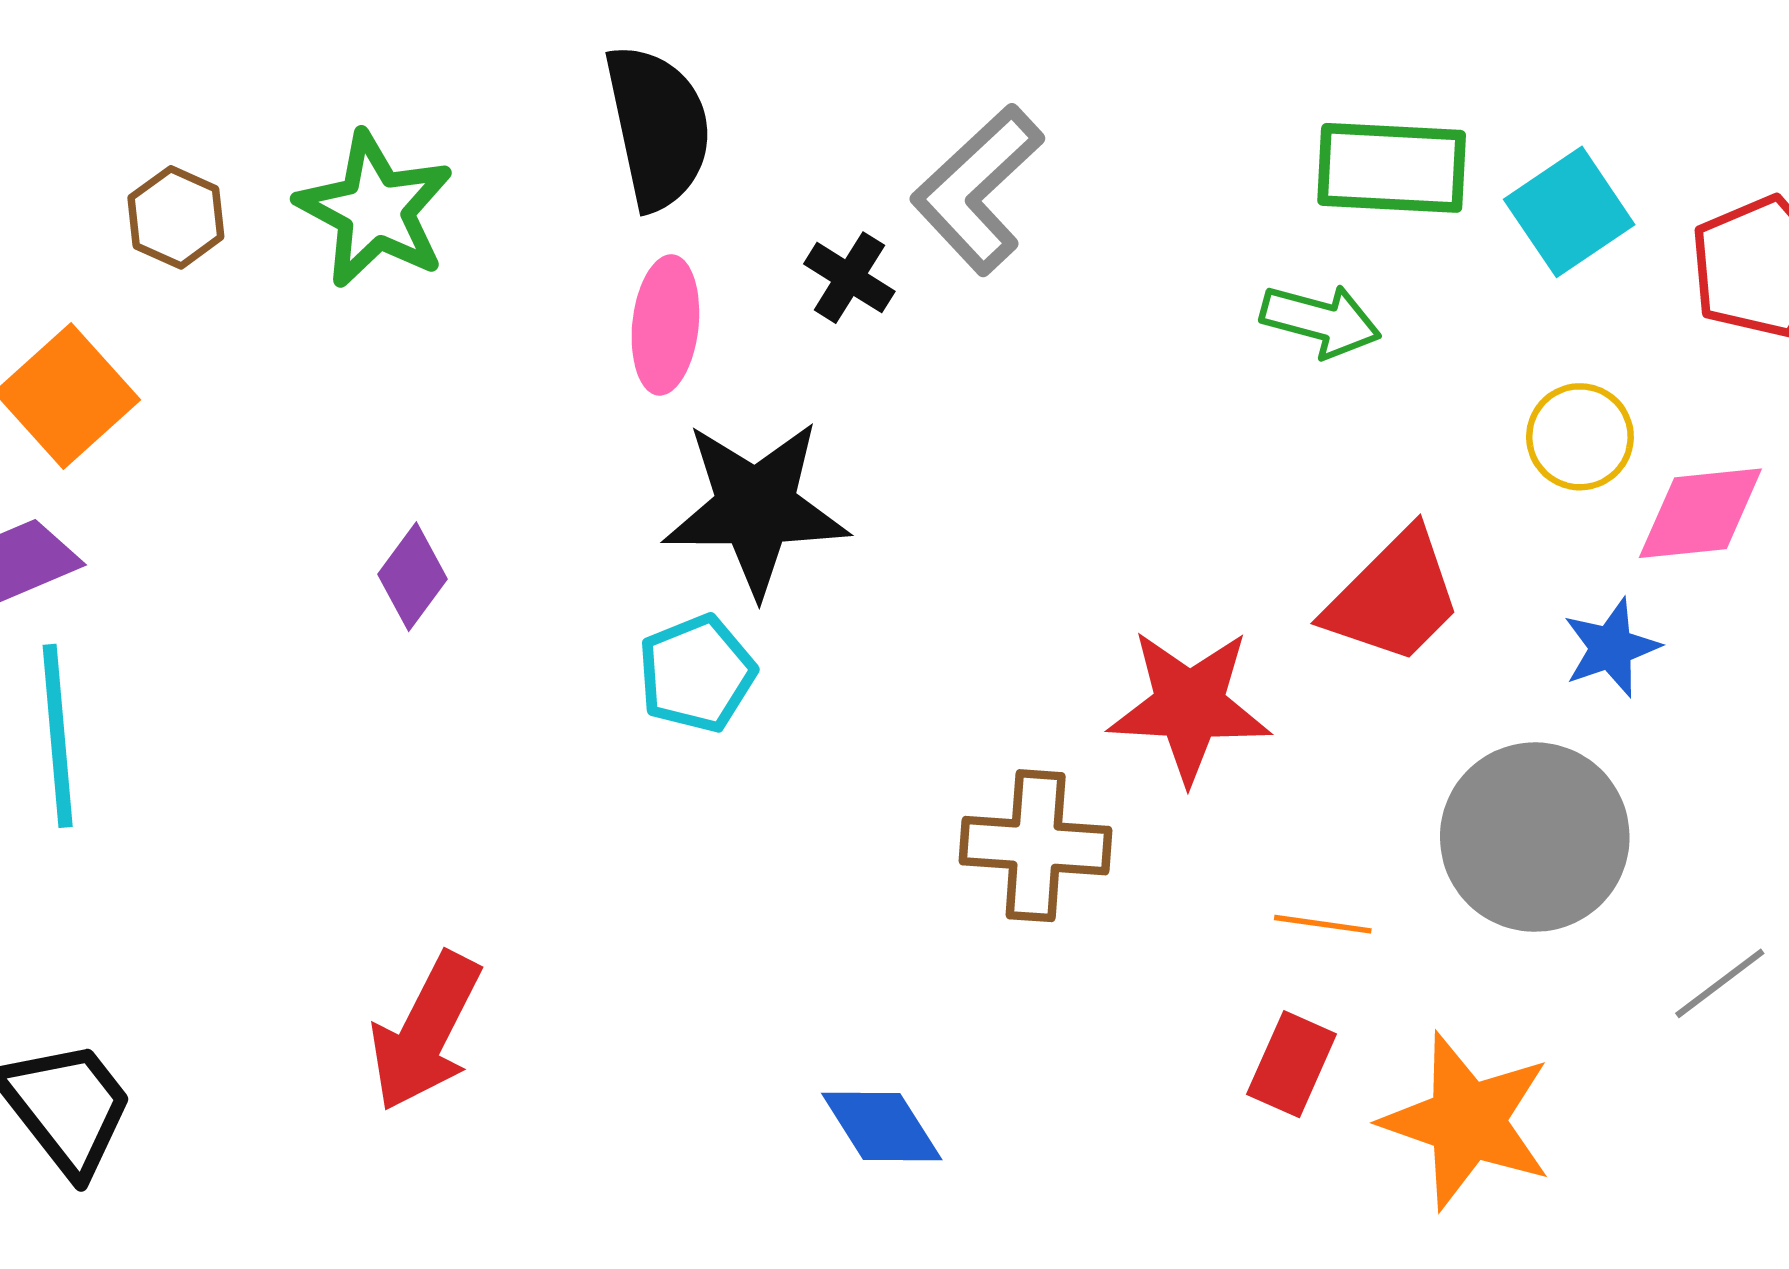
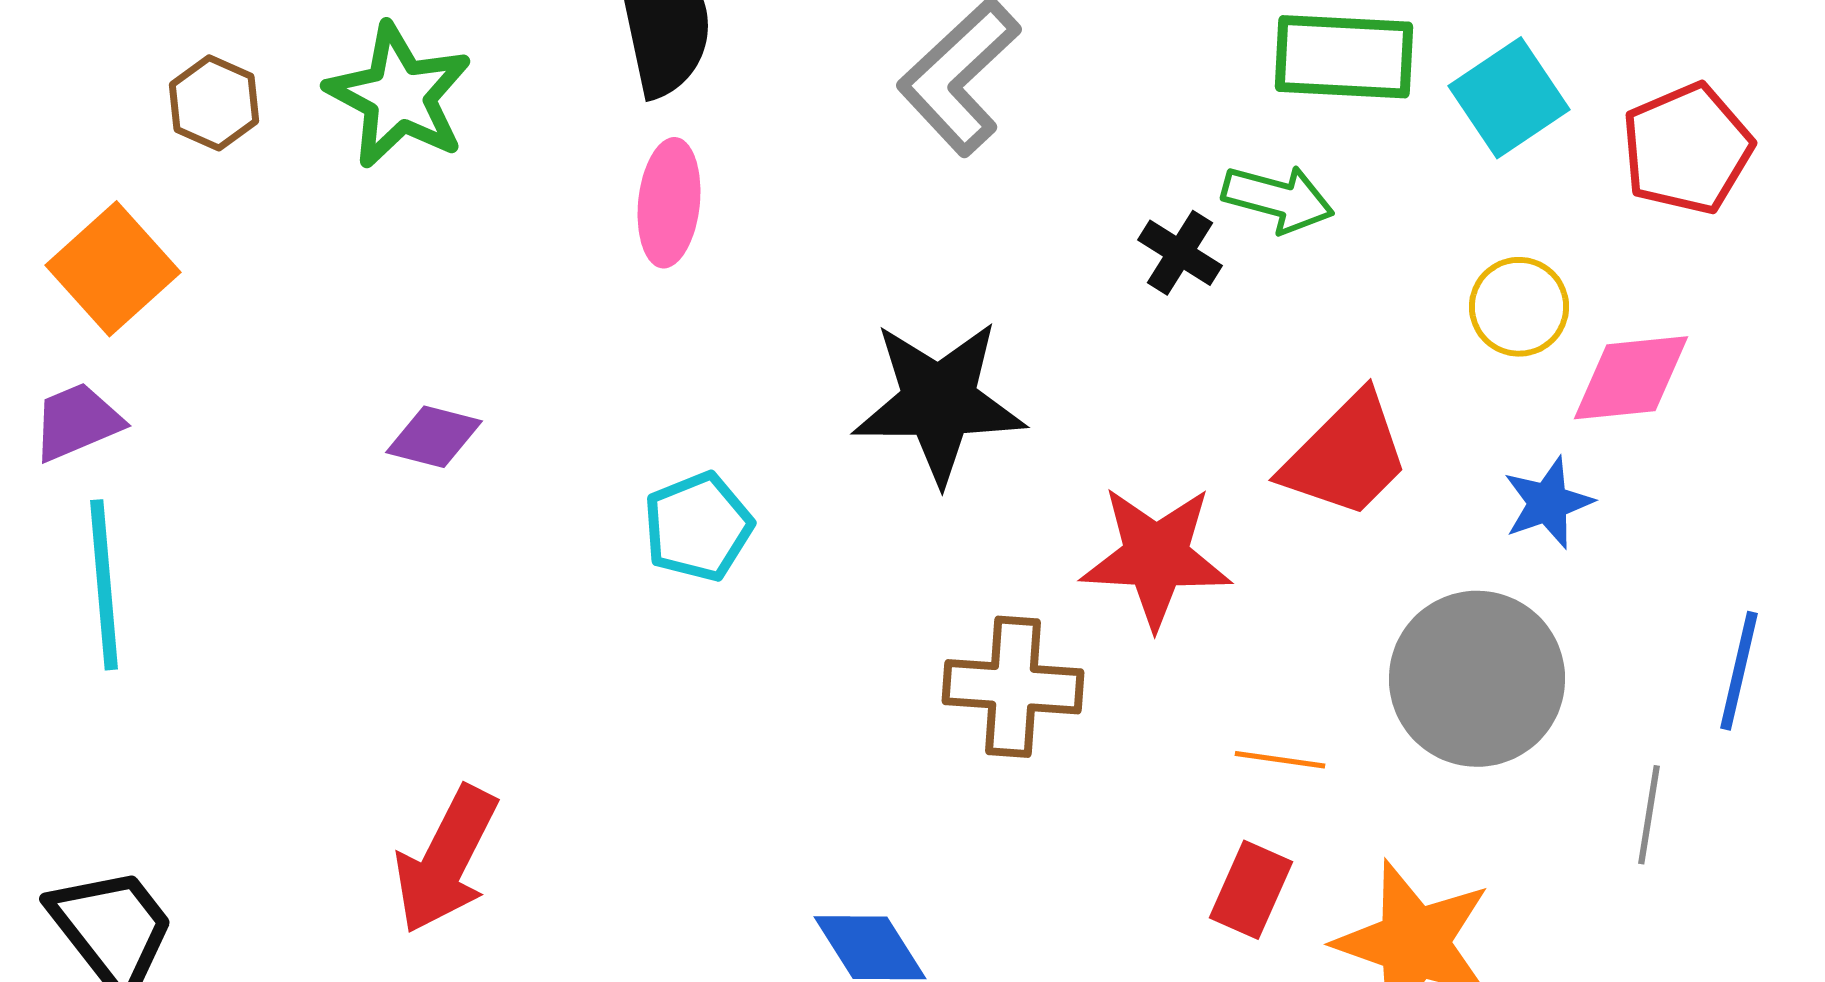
black cross: (849, 278) -> (1180, 253), moved
black star: (756, 508) -> (939, 402), moved
purple diamond: (413, 577) -> (434, 437), turned 68
gray line: (1720, 983) -> (1649, 815), turned -44

